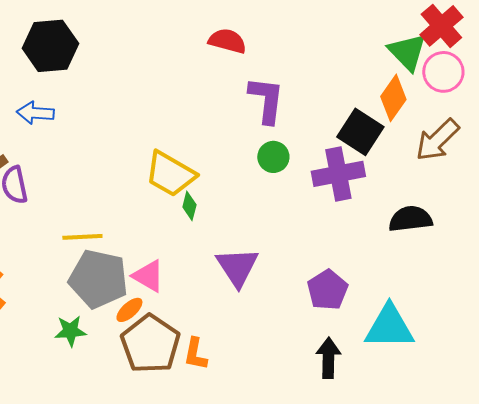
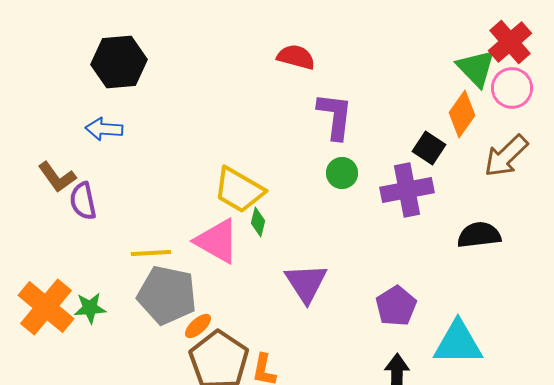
black square: (360, 132) -> (429, 148), size x0.7
pink triangle: (148, 276) -> (217, 241), moved, size x1.4
green star: (70, 331) -> (90, 308), moved

